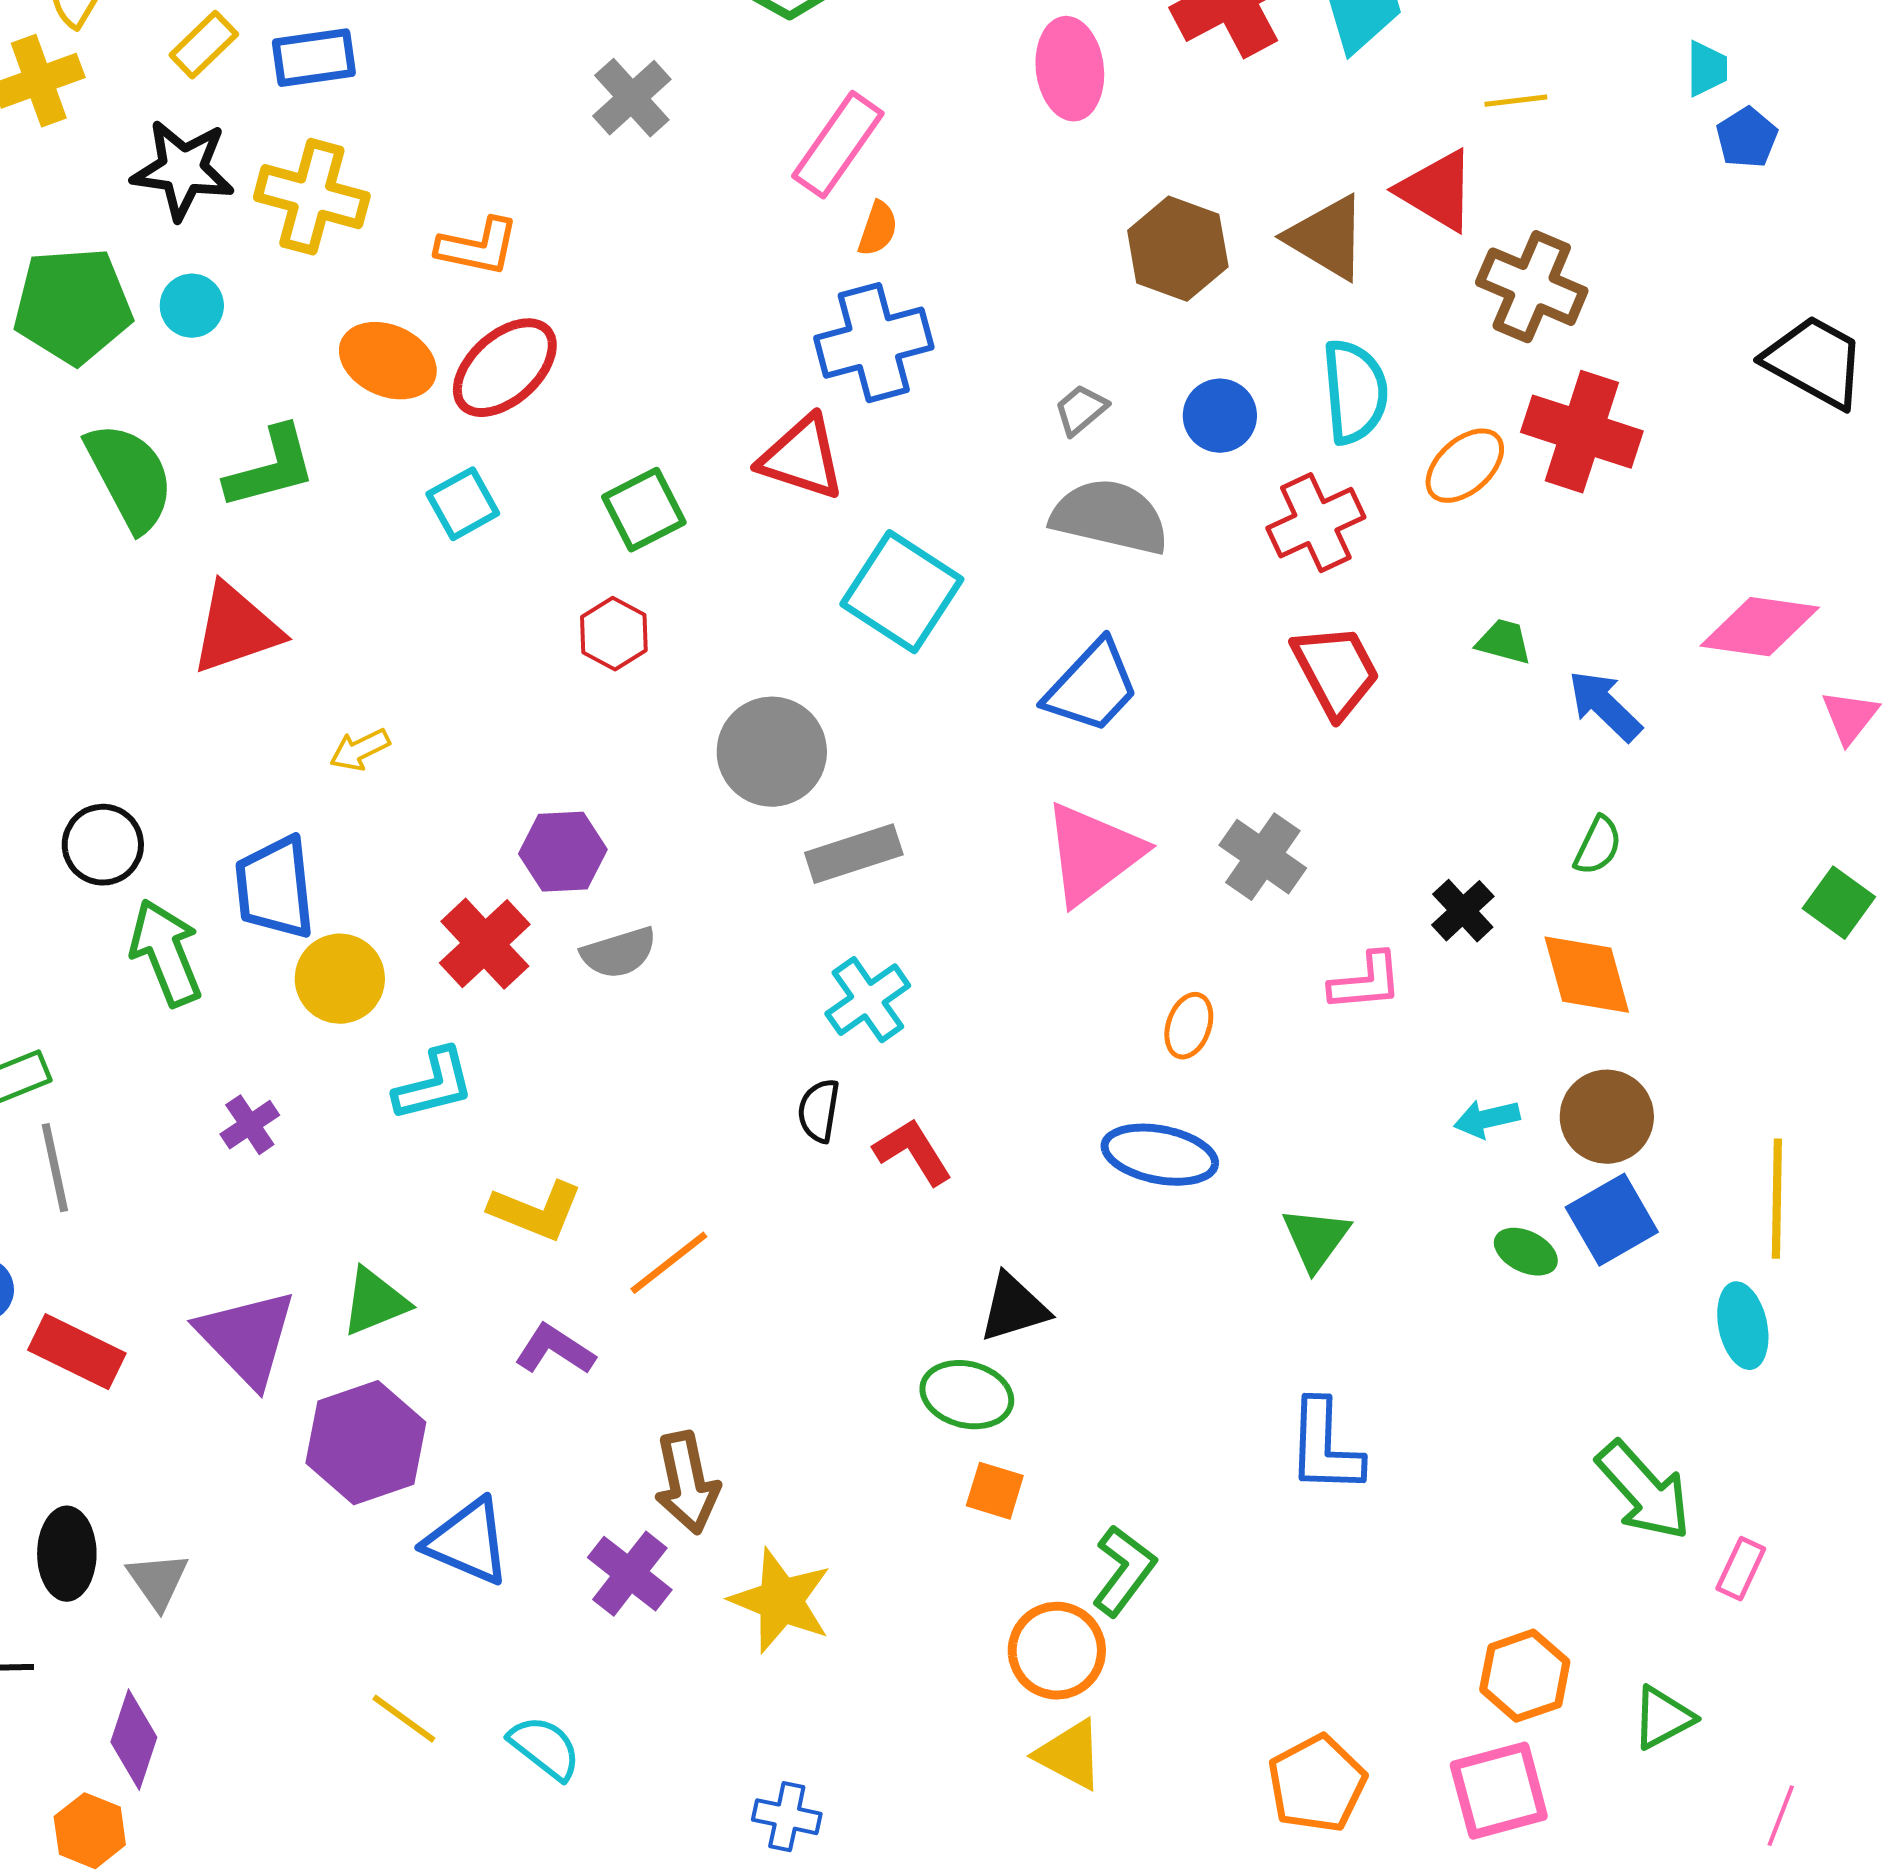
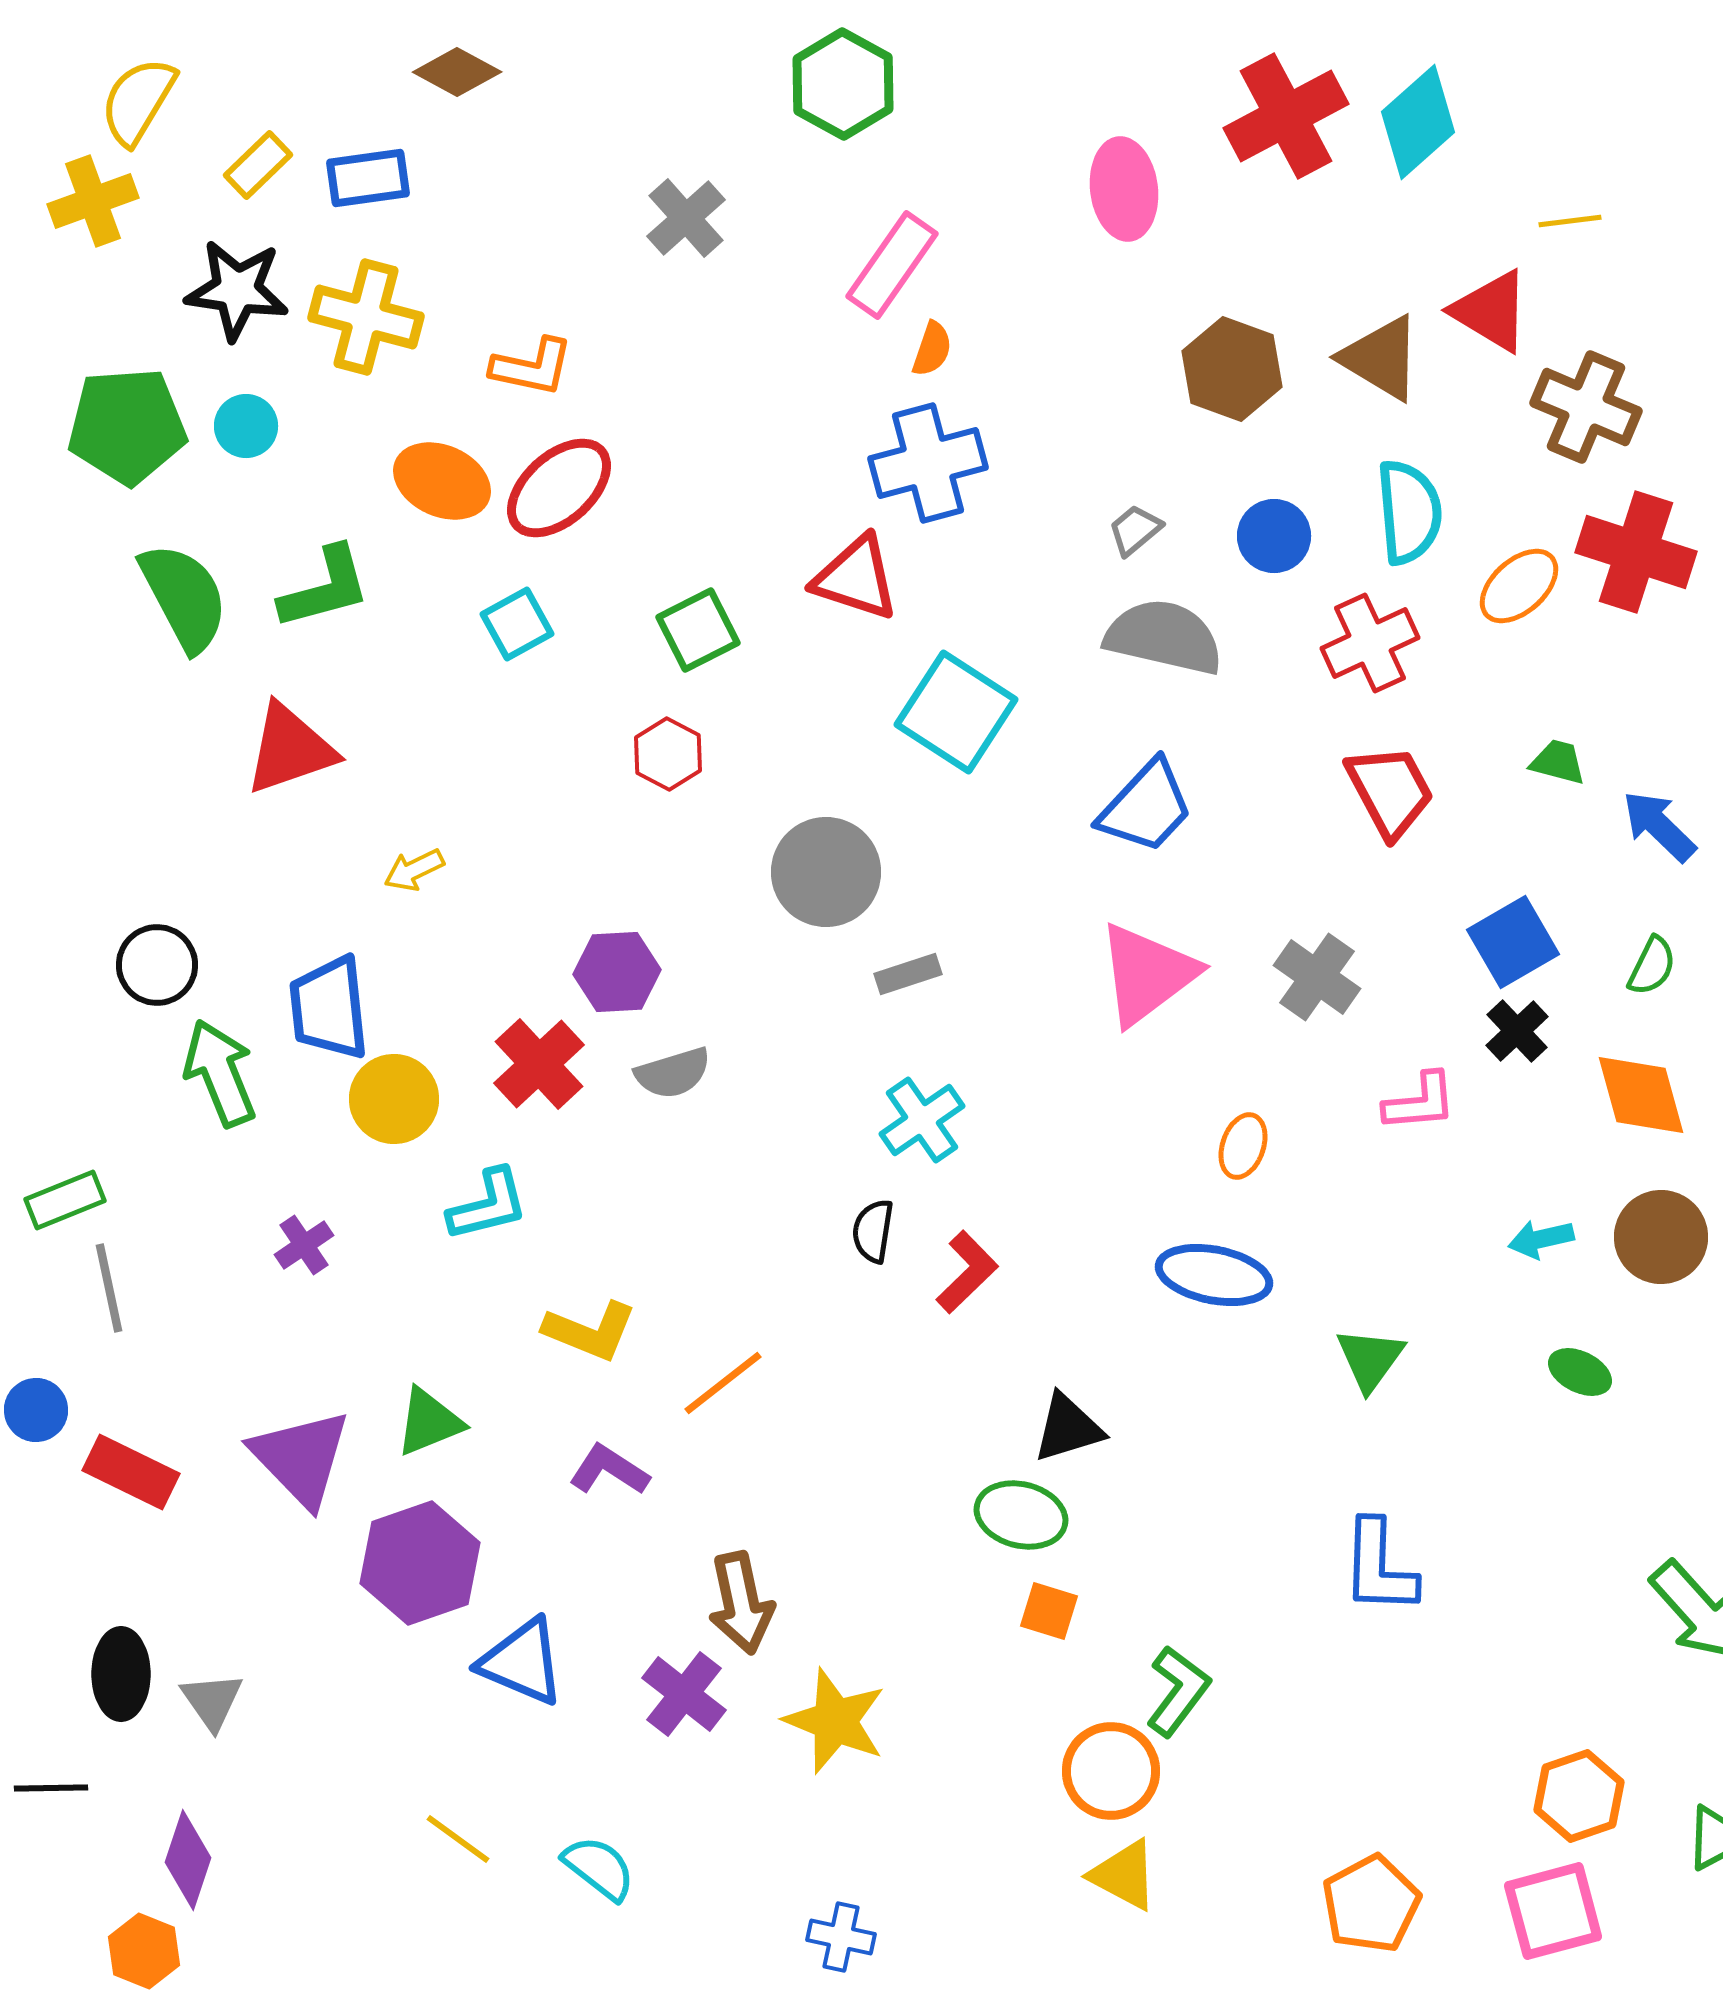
gray rectangle: (854, 854) -> (908, 974), size x0.7
red L-shape: (913, 1152) -> (967, 1272), turned 78
blue square: (1612, 1220) -> (1513, 942), moved

